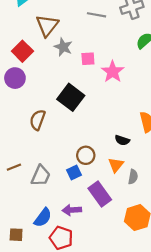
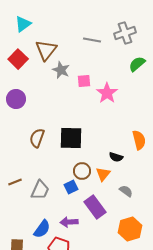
red square: (22, 51) -> (18, 59), moved
black square: (71, 97) -> (71, 138), moved, turned -35
orange triangle: (116, 165) -> (103, 174), moved
gray semicircle: (133, 177) -> (126, 191), turned -64

